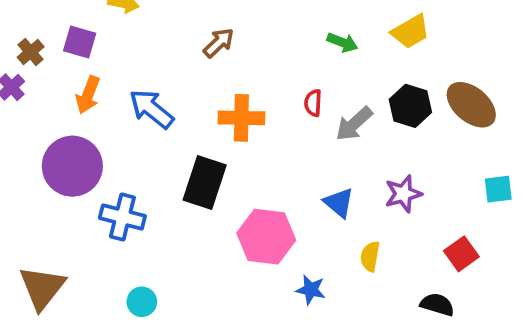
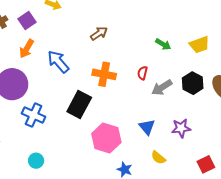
purple square: (80, 42) -> (27, 21), turned 30
yellow semicircle: (370, 256) -> (158, 158), turned -70

